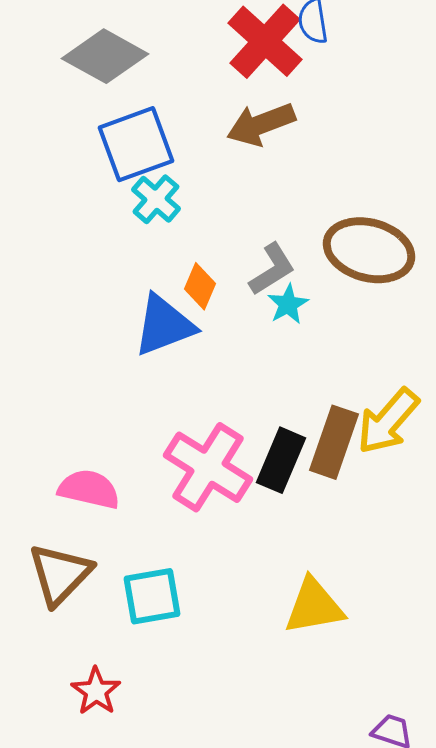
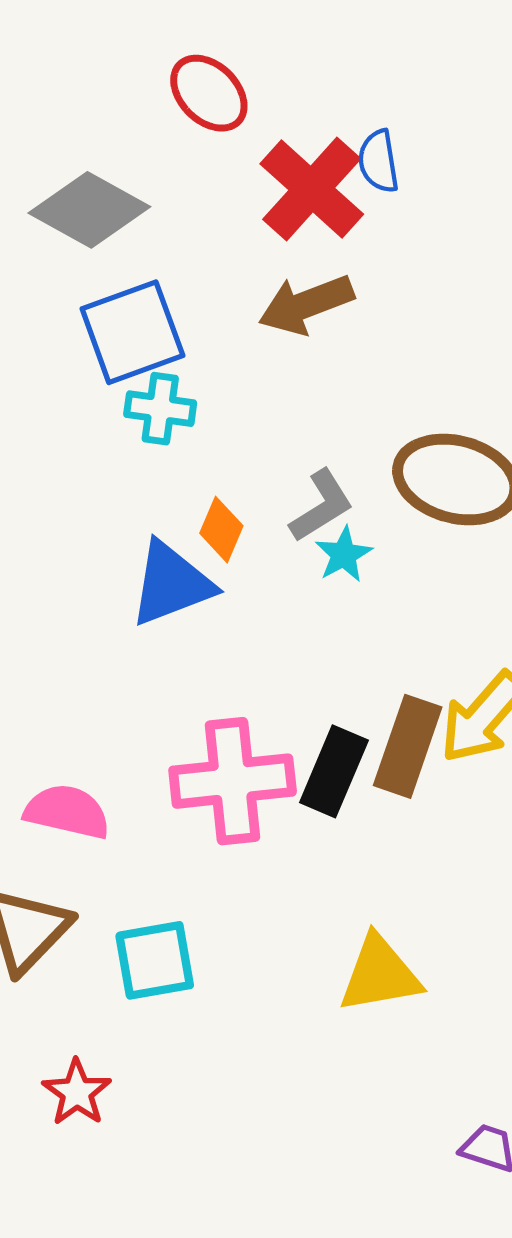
cyan cross: (156, 199) -> (160, 409), turned -33
pink cross: (208, 467) -> (233, 781), turned -38

